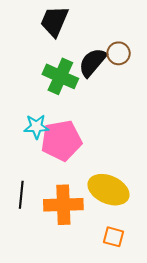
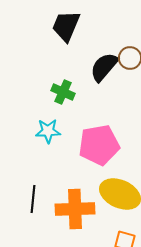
green cross: (60, 76) -> (63, 92), moved, size x0.7
pink pentagon: (61, 141) -> (99, 145), moved

